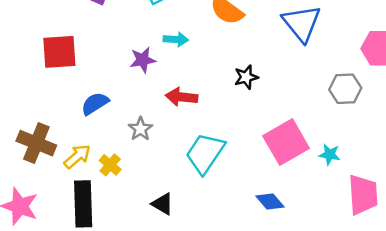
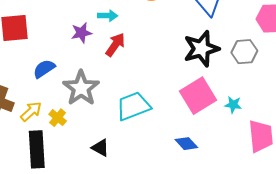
black star: (246, 77) -> (201, 49), moved, size x1.8
red arrow: (182, 97) -> (115, 45), moved, turned 120
gray star: (140, 129) -> (81, 88), size x1.8
cyan trapezoid: (205, 153) -> (133, 106), turned 36

